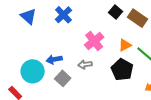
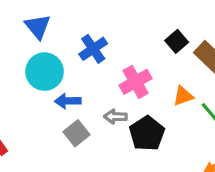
blue cross: (63, 15) -> (93, 49), moved
black pentagon: (122, 70) -> (147, 133), moved
cyan circle: (33, 71) -> (45, 72), moved

